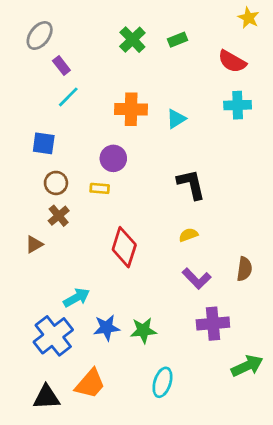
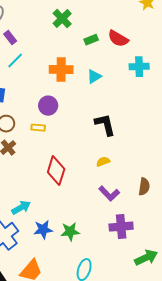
green rectangle: (177, 40) -> (91, 40), moved
red semicircle: (232, 61) -> (118, 39), moved

